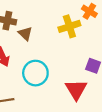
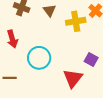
brown triangle: (25, 34) -> (49, 10), moved

